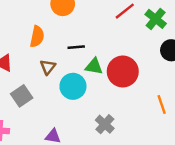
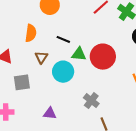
black line: (76, 47) -> (63, 39), turned 32
gray square: (22, 96) -> (22, 82), turned 30

